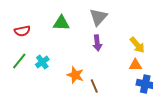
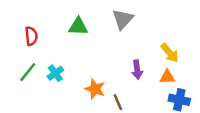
red semicircle: (22, 31) -> (31, 36), turned -84
purple arrow: (97, 43) -> (137, 70), moved

